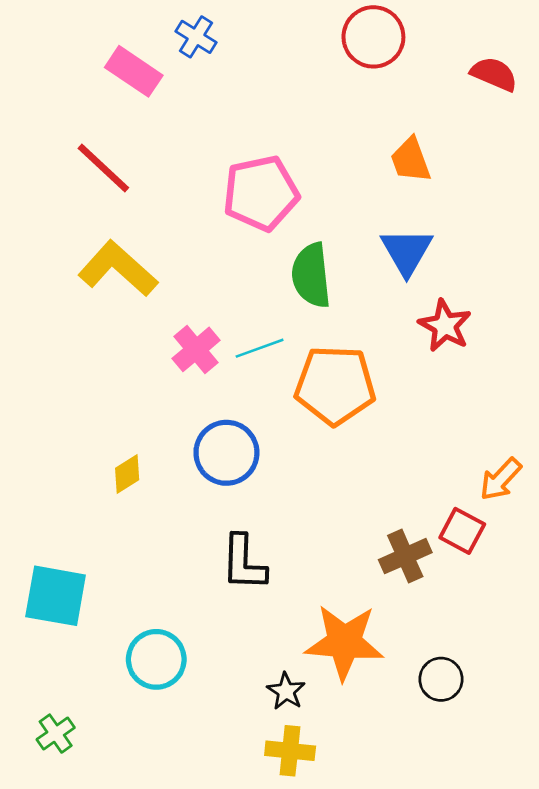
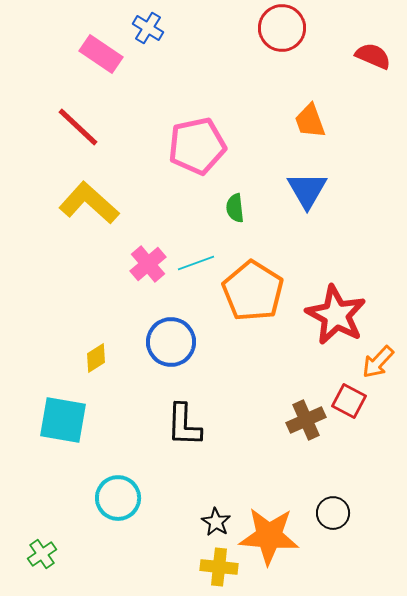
green semicircle: (311, 275) -> (235, 208), size x0.6
red star: (445, 326) -> (336, 315), moved, size x1.5
orange pentagon: (335, 385) -> (253, 291), turned 30
cyan square: (56, 596) -> (63, 420), moved
orange star: (344, 642) -> (269, 536), moved

